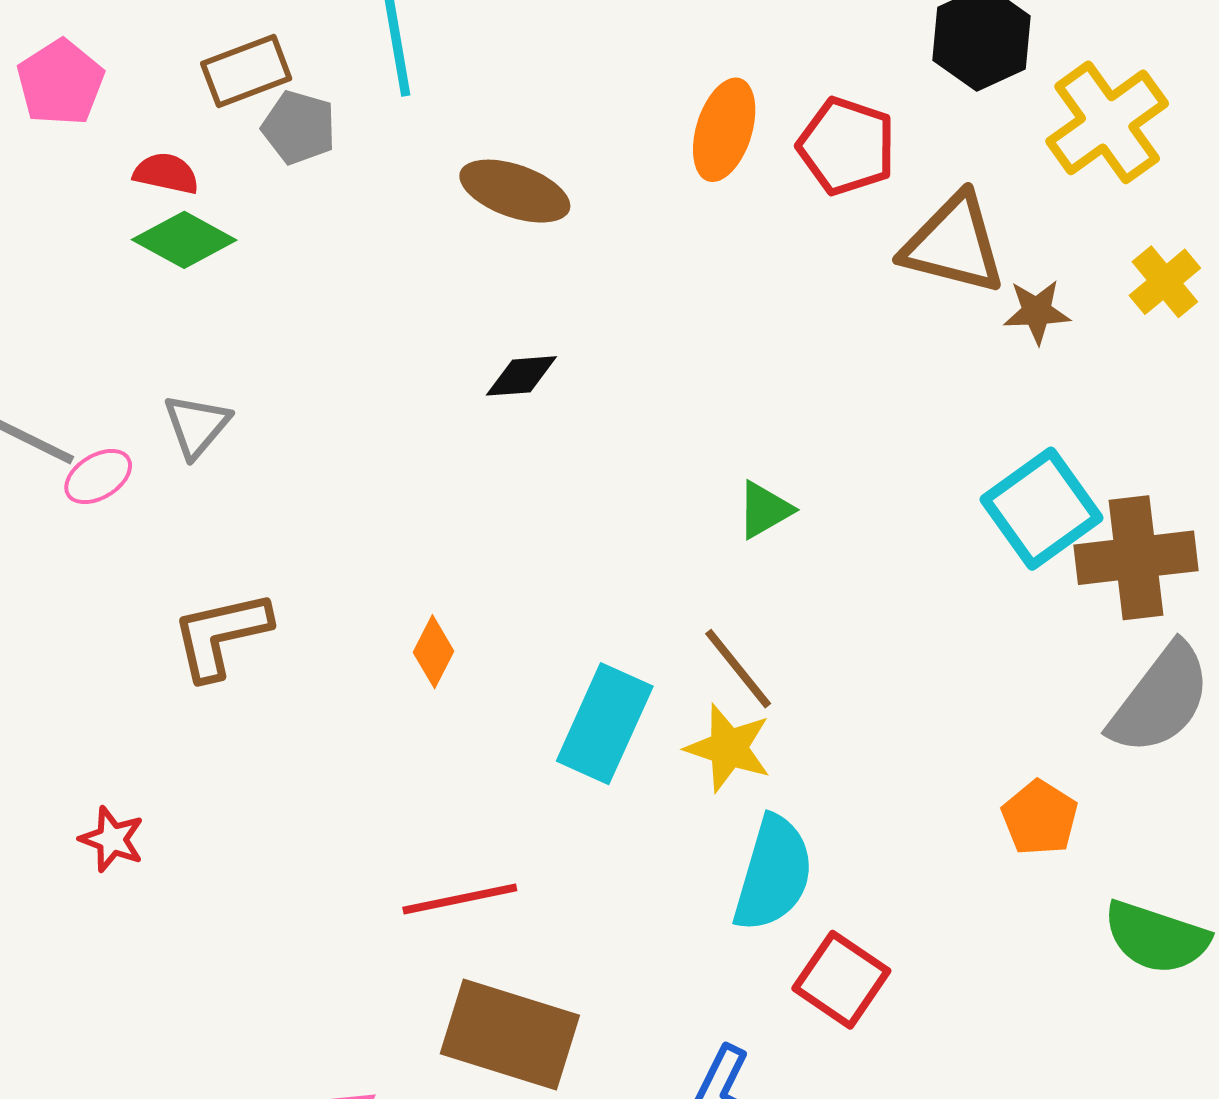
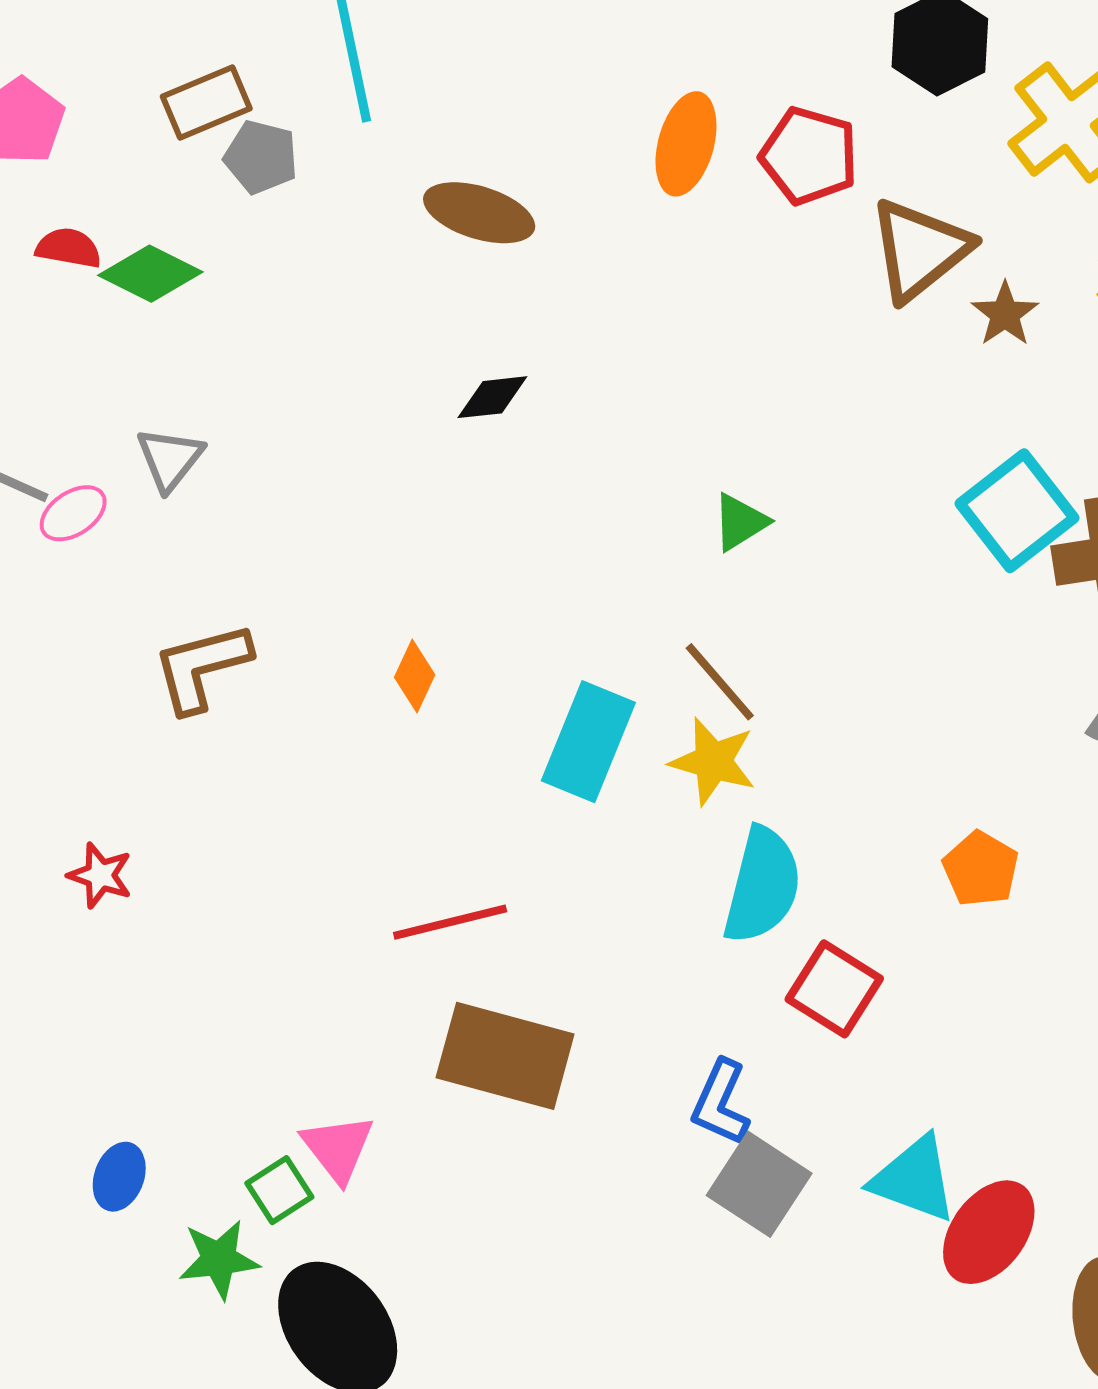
red semicircle: (166, 173) -> (69, 248), moved
brown triangle: (954, 244) -> (920, 250), turned -51
brown star: (1037, 312) -> (1005, 314), turned -30
orange pentagon: (1040, 818) -> (981, 869), moved

